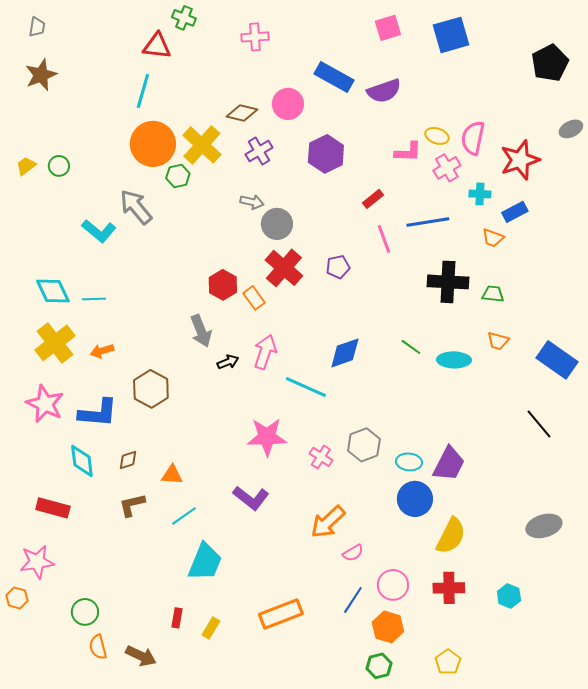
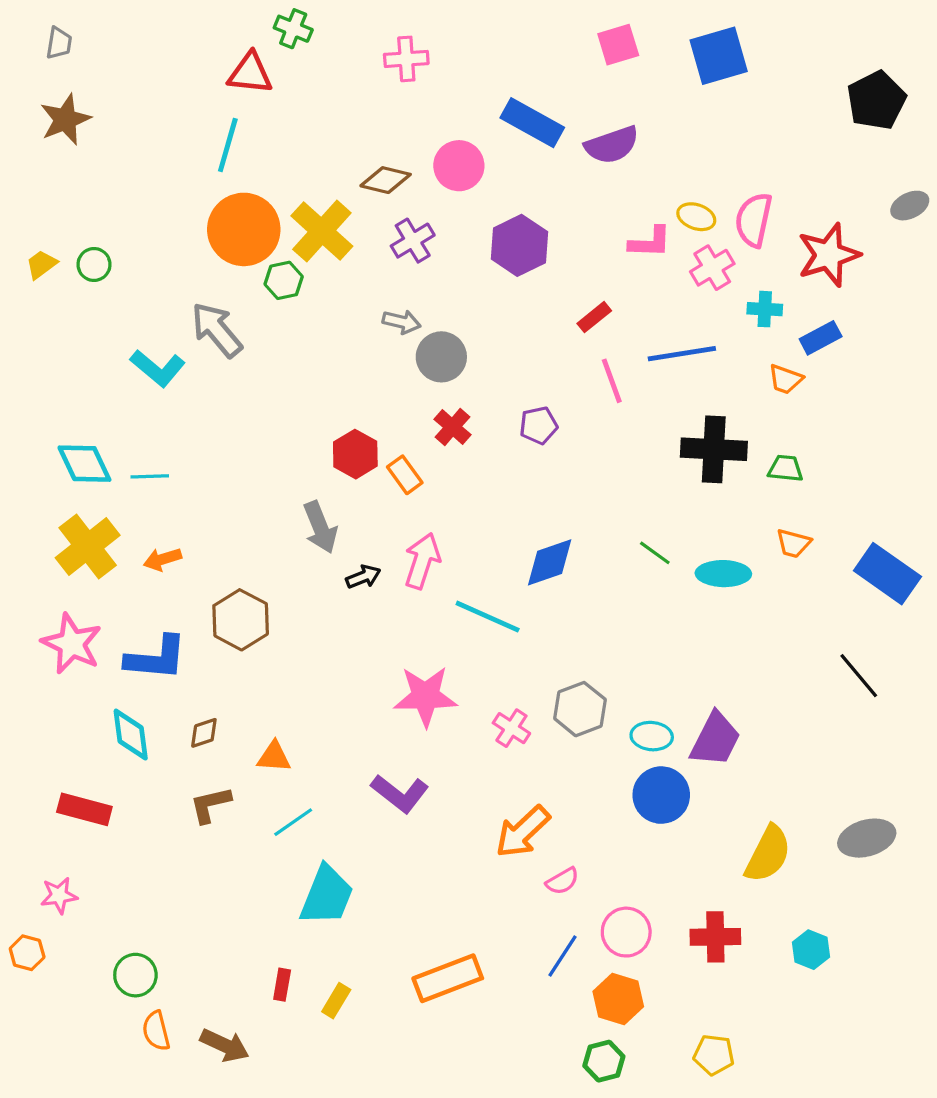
red cross: (284, 268) -> (453, 427), size x0.6
yellow semicircle: (451, 536) -> (768, 854), moved
pink star: (37, 562) -> (59, 895), size x0.7
yellow pentagon: (448, 662) -> (714, 1055), turned -30

